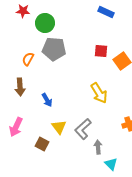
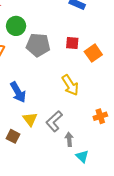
green circle: (45, 23) -> (16, 26), moved
gray pentagon: (54, 49) -> (38, 45), moved
blue arrow: (47, 100) -> (18, 92), size x1.5

